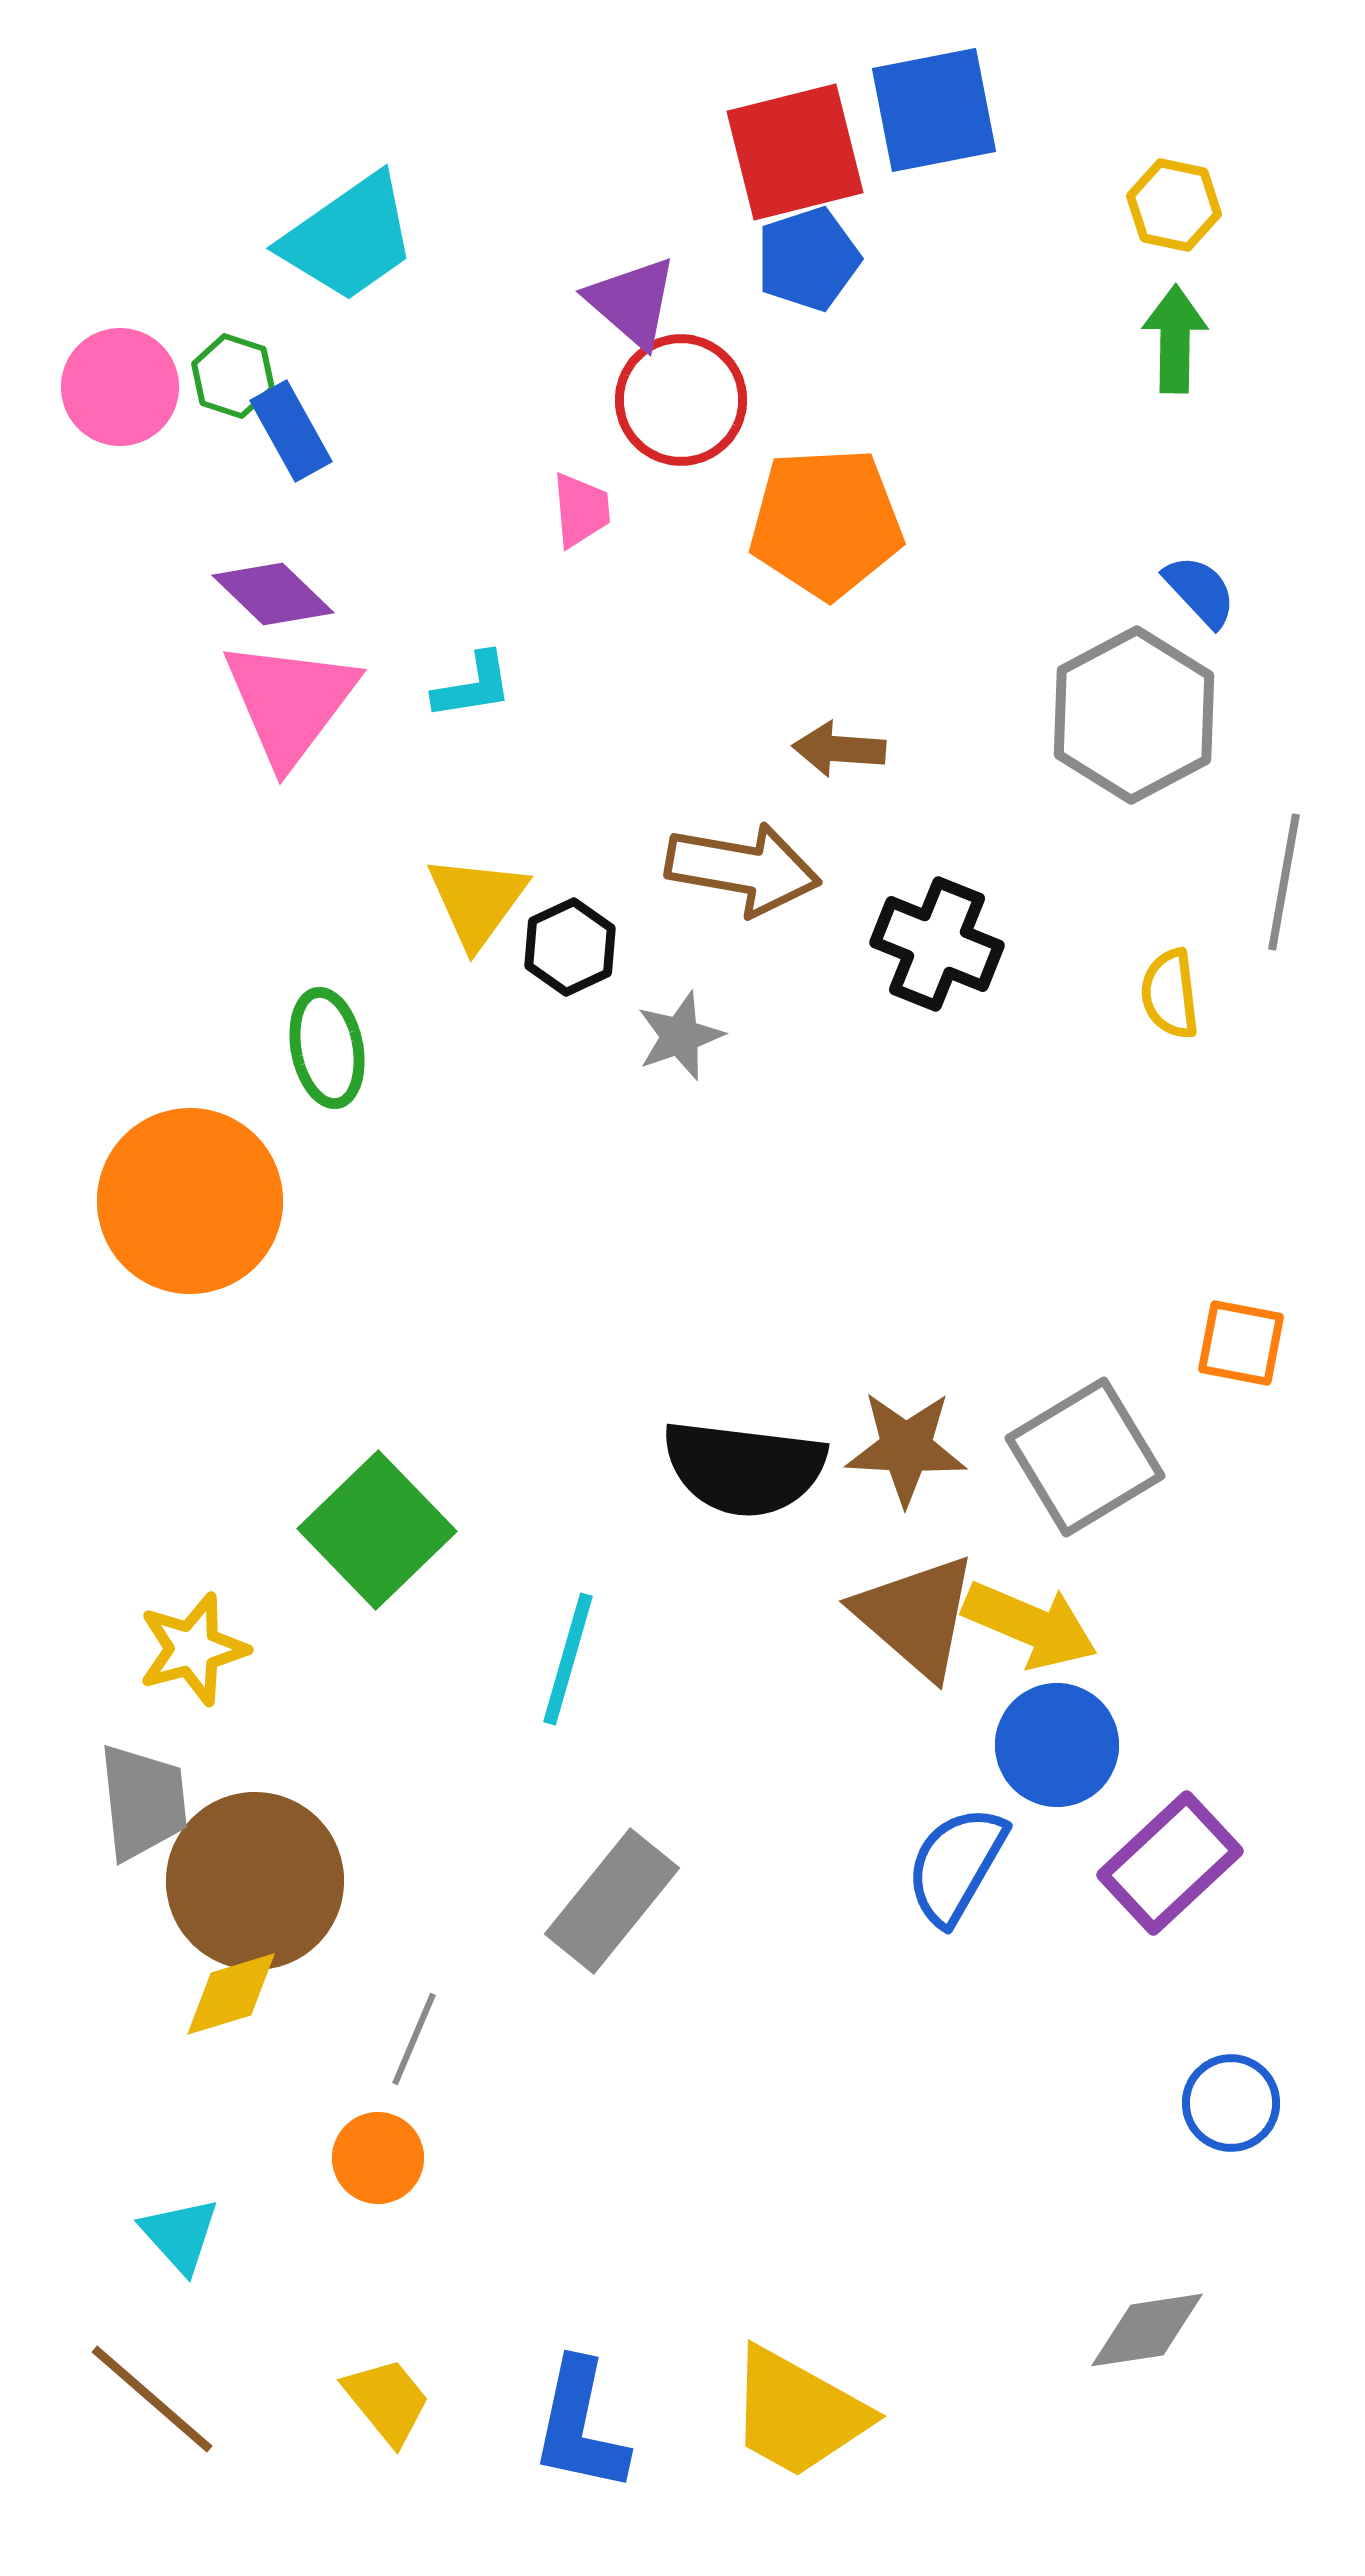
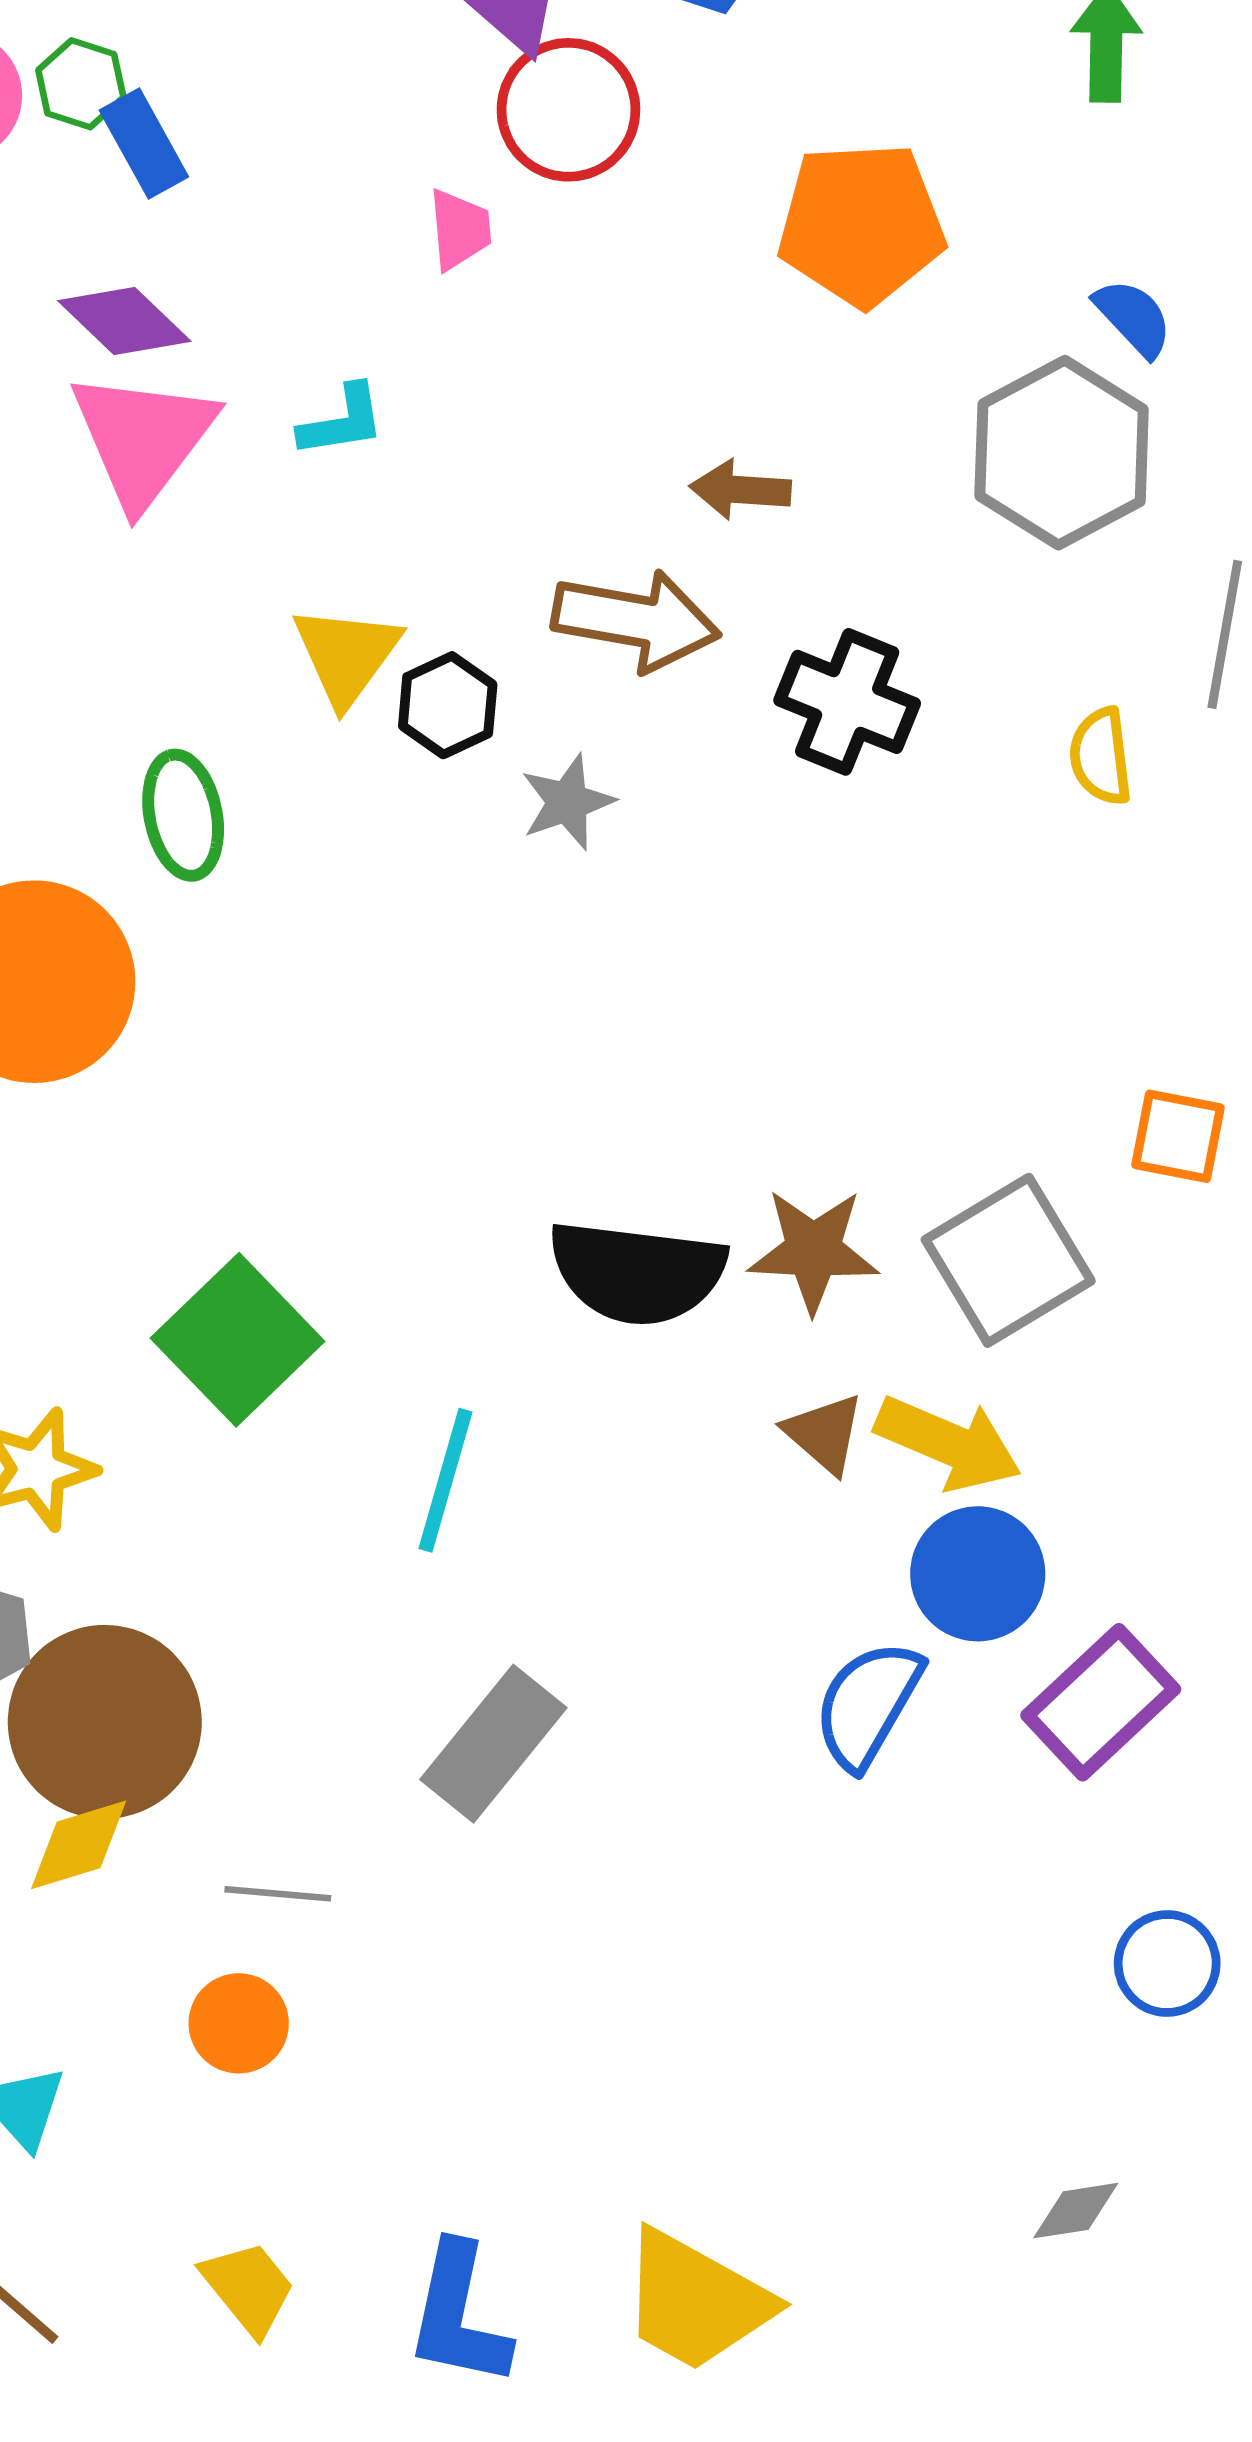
orange pentagon: (826, 523) -> (861, 224), moved
brown triangle: (916, 1616) -> (824, 1433), size x0.6
gray line: (414, 2039) -> (278, 1894), turned 72
gray diamond: (1147, 2330) -> (1076, 2211), size x0.7

